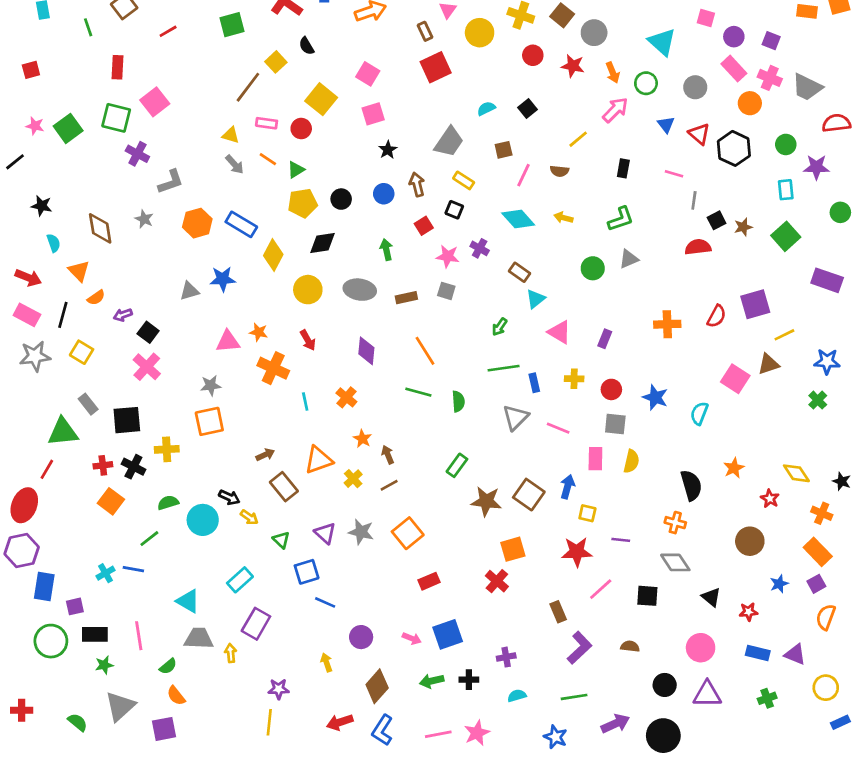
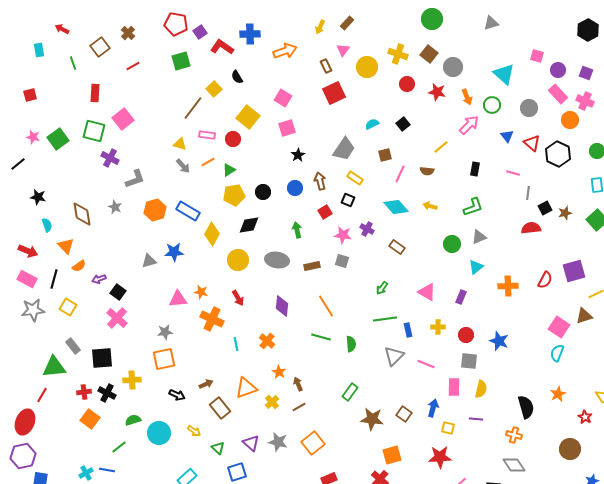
orange line: (268, 159) -> (208, 162), turned -64
cyan triangle: (535, 299) -> (476, 267), moved
cyan semicircle: (699, 413) -> (557, 353), moved
brown square: (529, 495) -> (404, 414), size x0.7
black arrow: (229, 497) -> (177, 395), moved
purple line: (621, 540) -> (476, 419), moved

